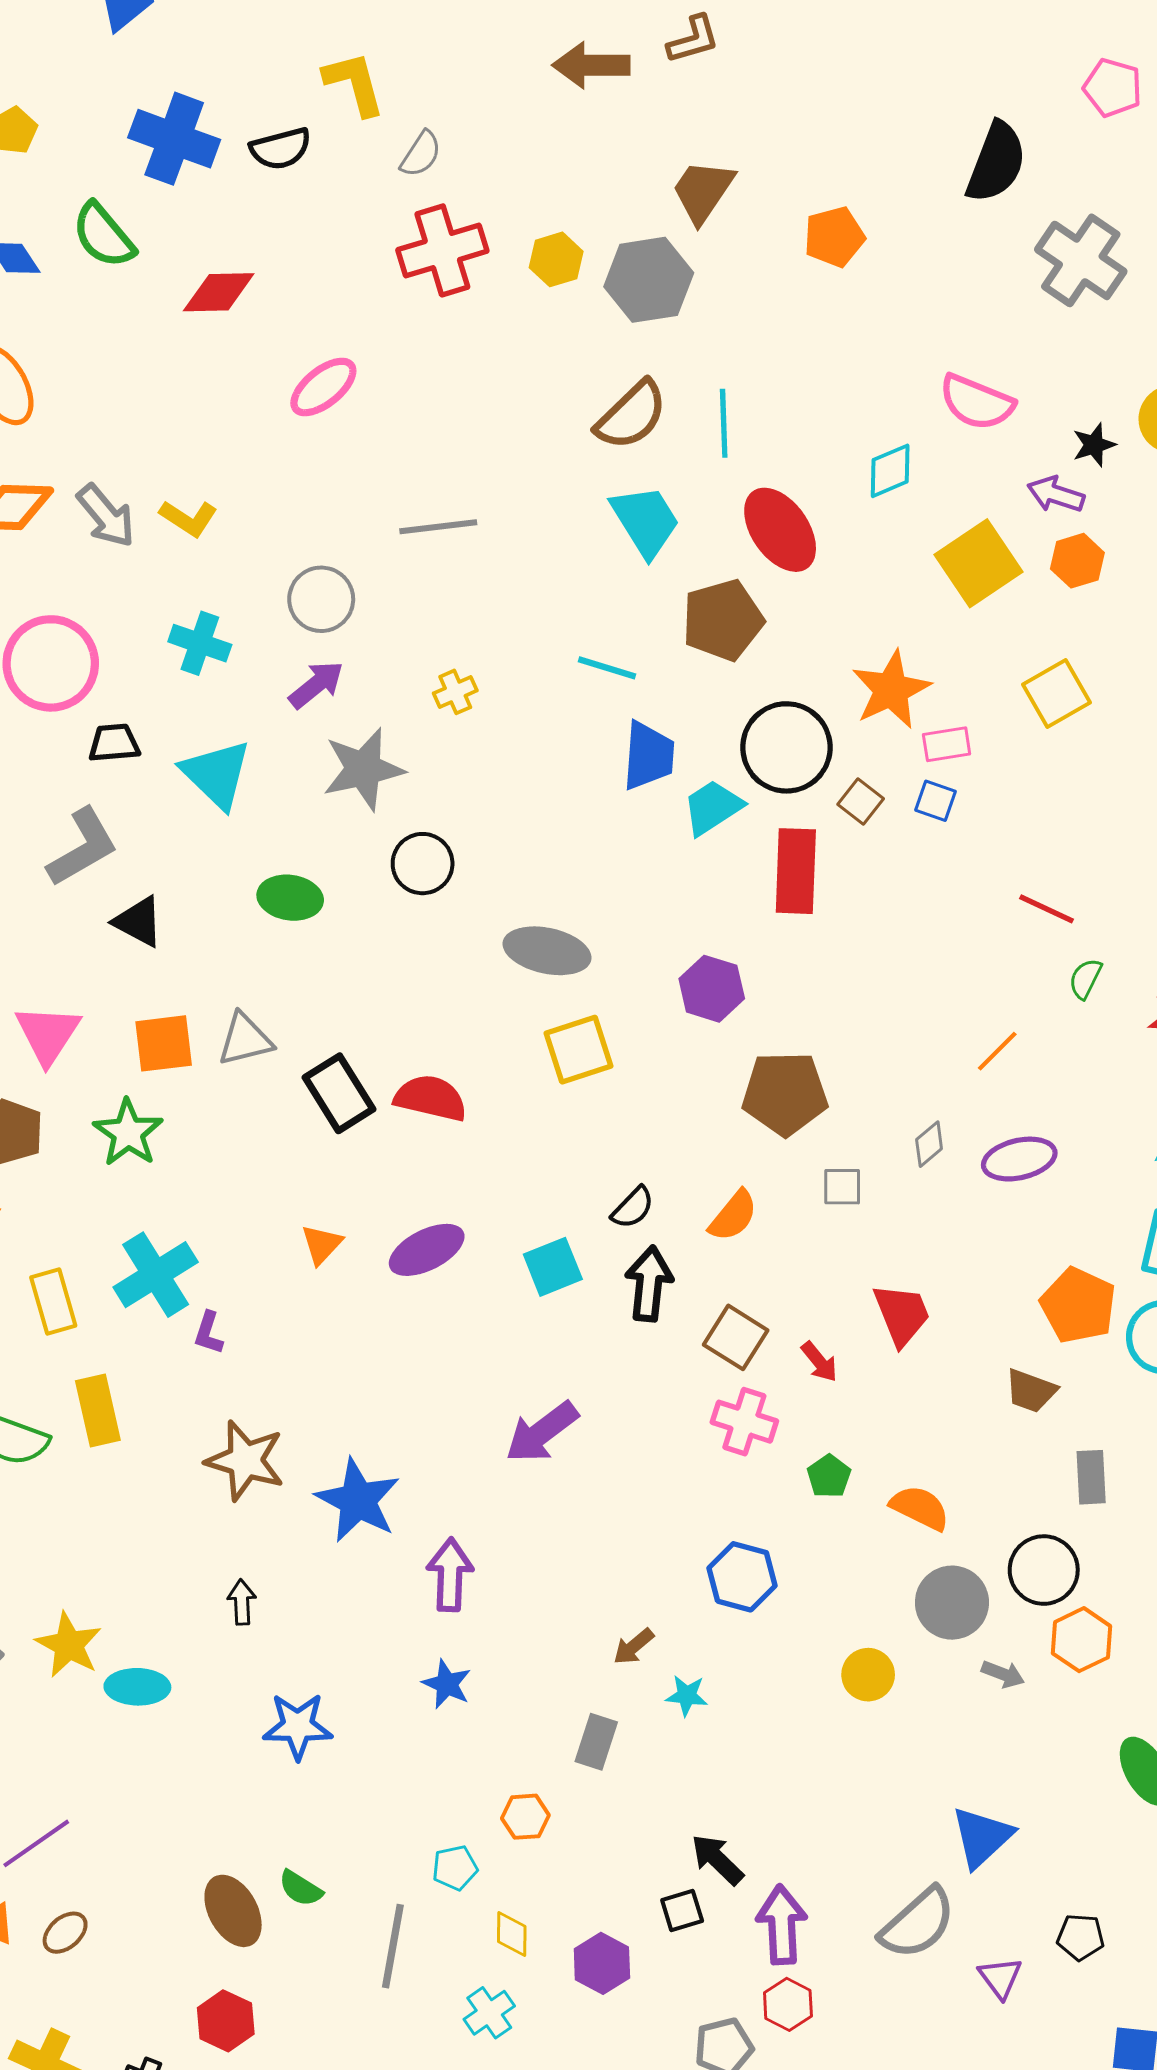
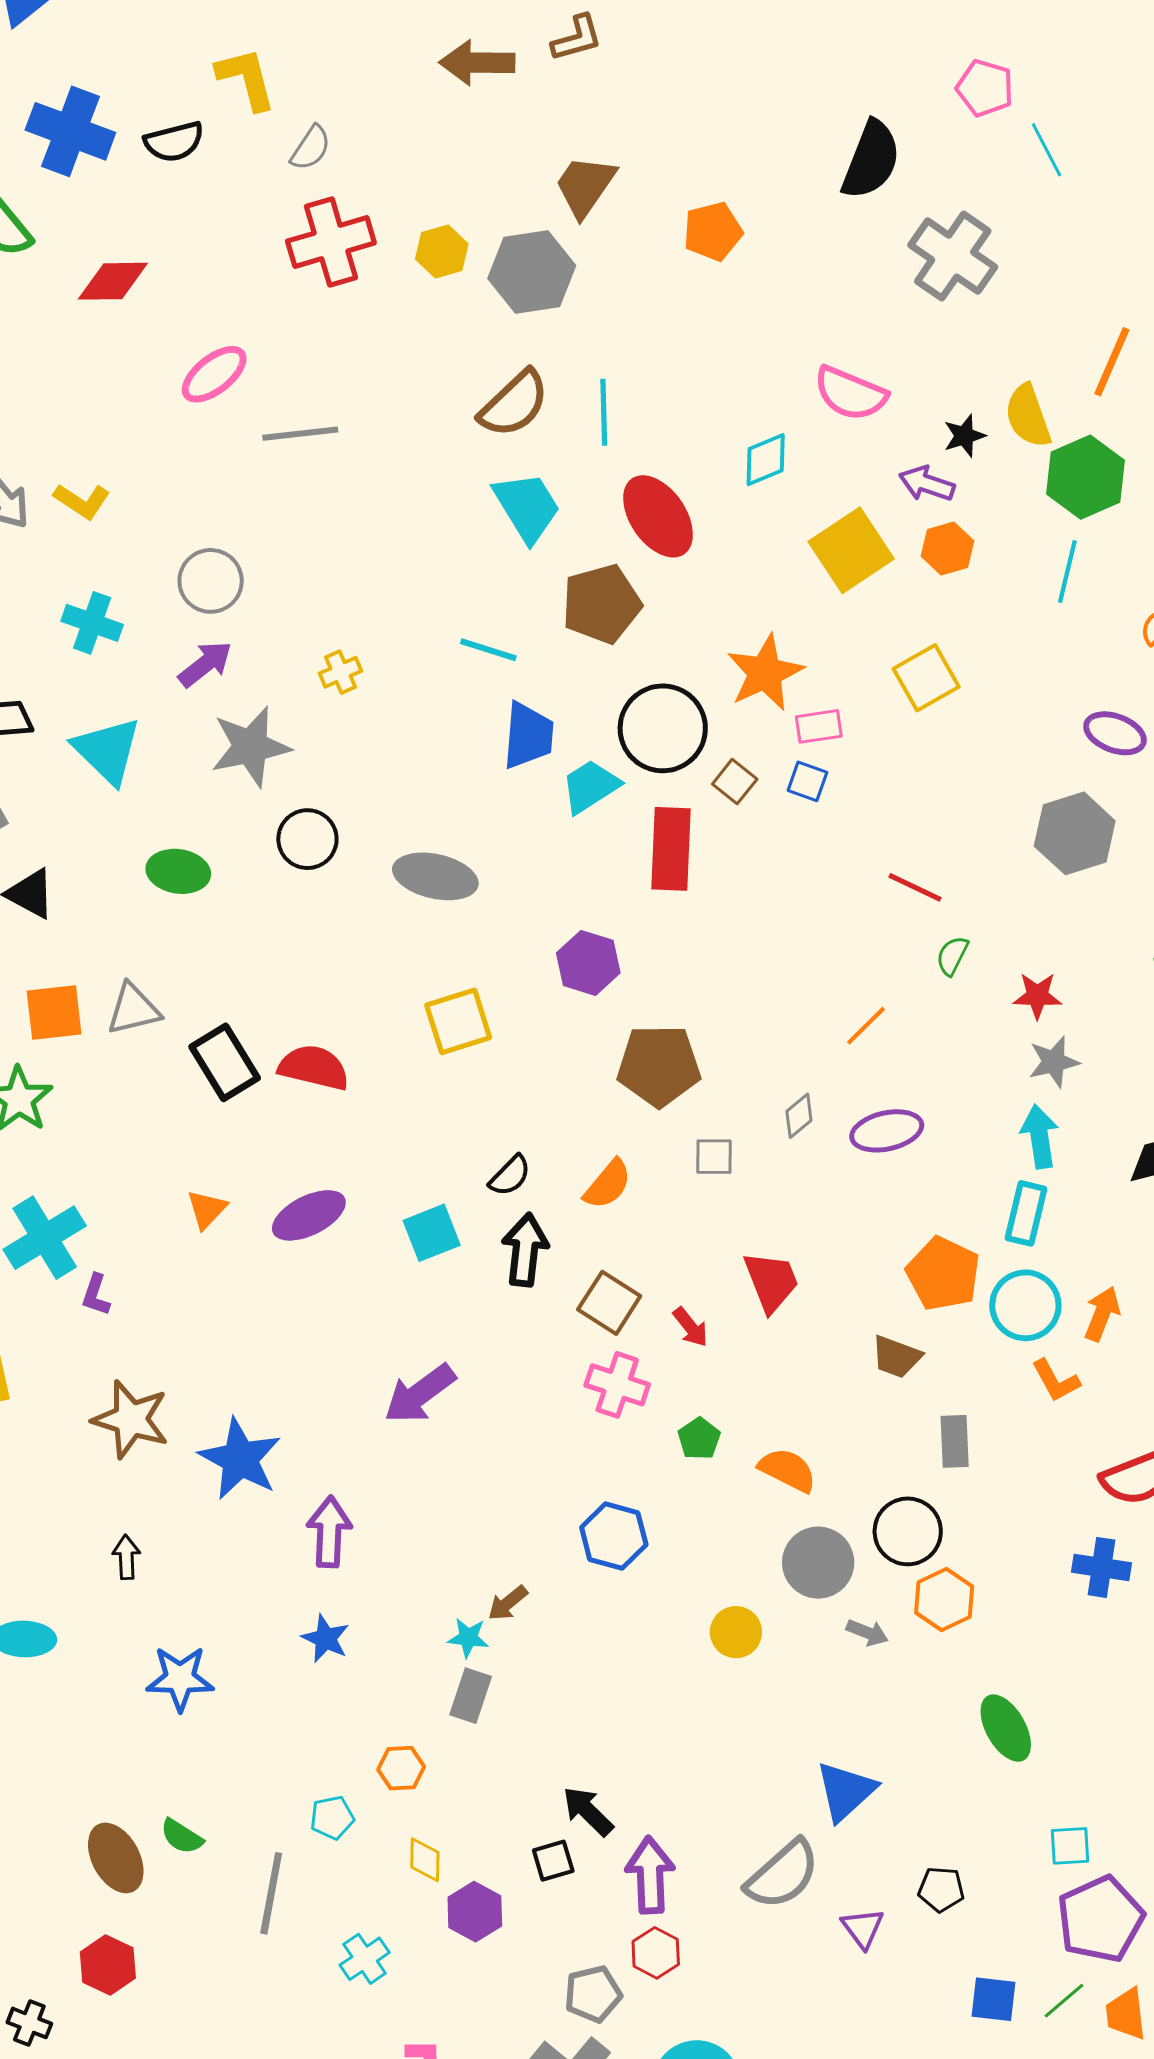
gray line: (438, 527) -> (300, 434), moved
gray ellipse: (547, 951) -> (435, 876), moved
cyan star: (687, 1695) -> (468, 1638), moved
yellow diamond: (512, 1934) -> (425, 1860), moved

